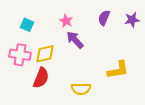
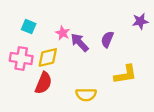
purple semicircle: (104, 18) -> (107, 39), moved
pink star: (66, 21) -> (63, 33), moved

